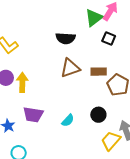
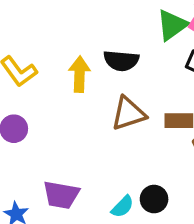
yellow arrow: (22, 82) -> (79, 74), moved
black circle: (98, 115) -> (154, 199), moved

